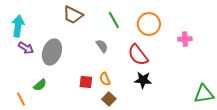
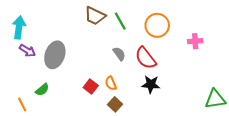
brown trapezoid: (73, 15) -> (95, 16), moved
gray semicircle: (102, 46) -> (119, 54), moved
red square: (86, 82) -> (91, 86), turned 32

